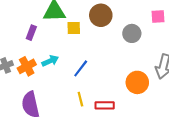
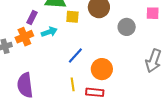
cyan arrow: (50, 61) -> (49, 32), moved
orange cross: (27, 66) -> (24, 37), moved
orange circle: (137, 82) -> (102, 69), moved

